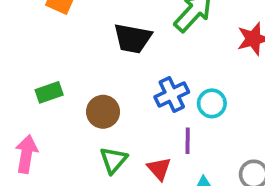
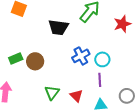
brown circle: (103, 112) -> (35, 61), moved
purple line: (188, 141) -> (100, 80), moved

